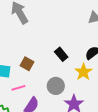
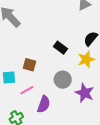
yellow star: (83, 72) -> (86, 59), turned 30

